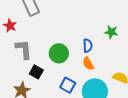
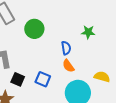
green circle: (59, 53) -> (34, 29), moved
blue square: (68, 85) -> (43, 79), moved

